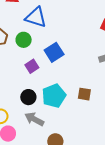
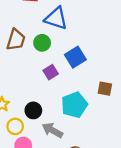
brown square: (84, 94) -> (105, 89), moved
black circle: (28, 97) -> (33, 110), moved

